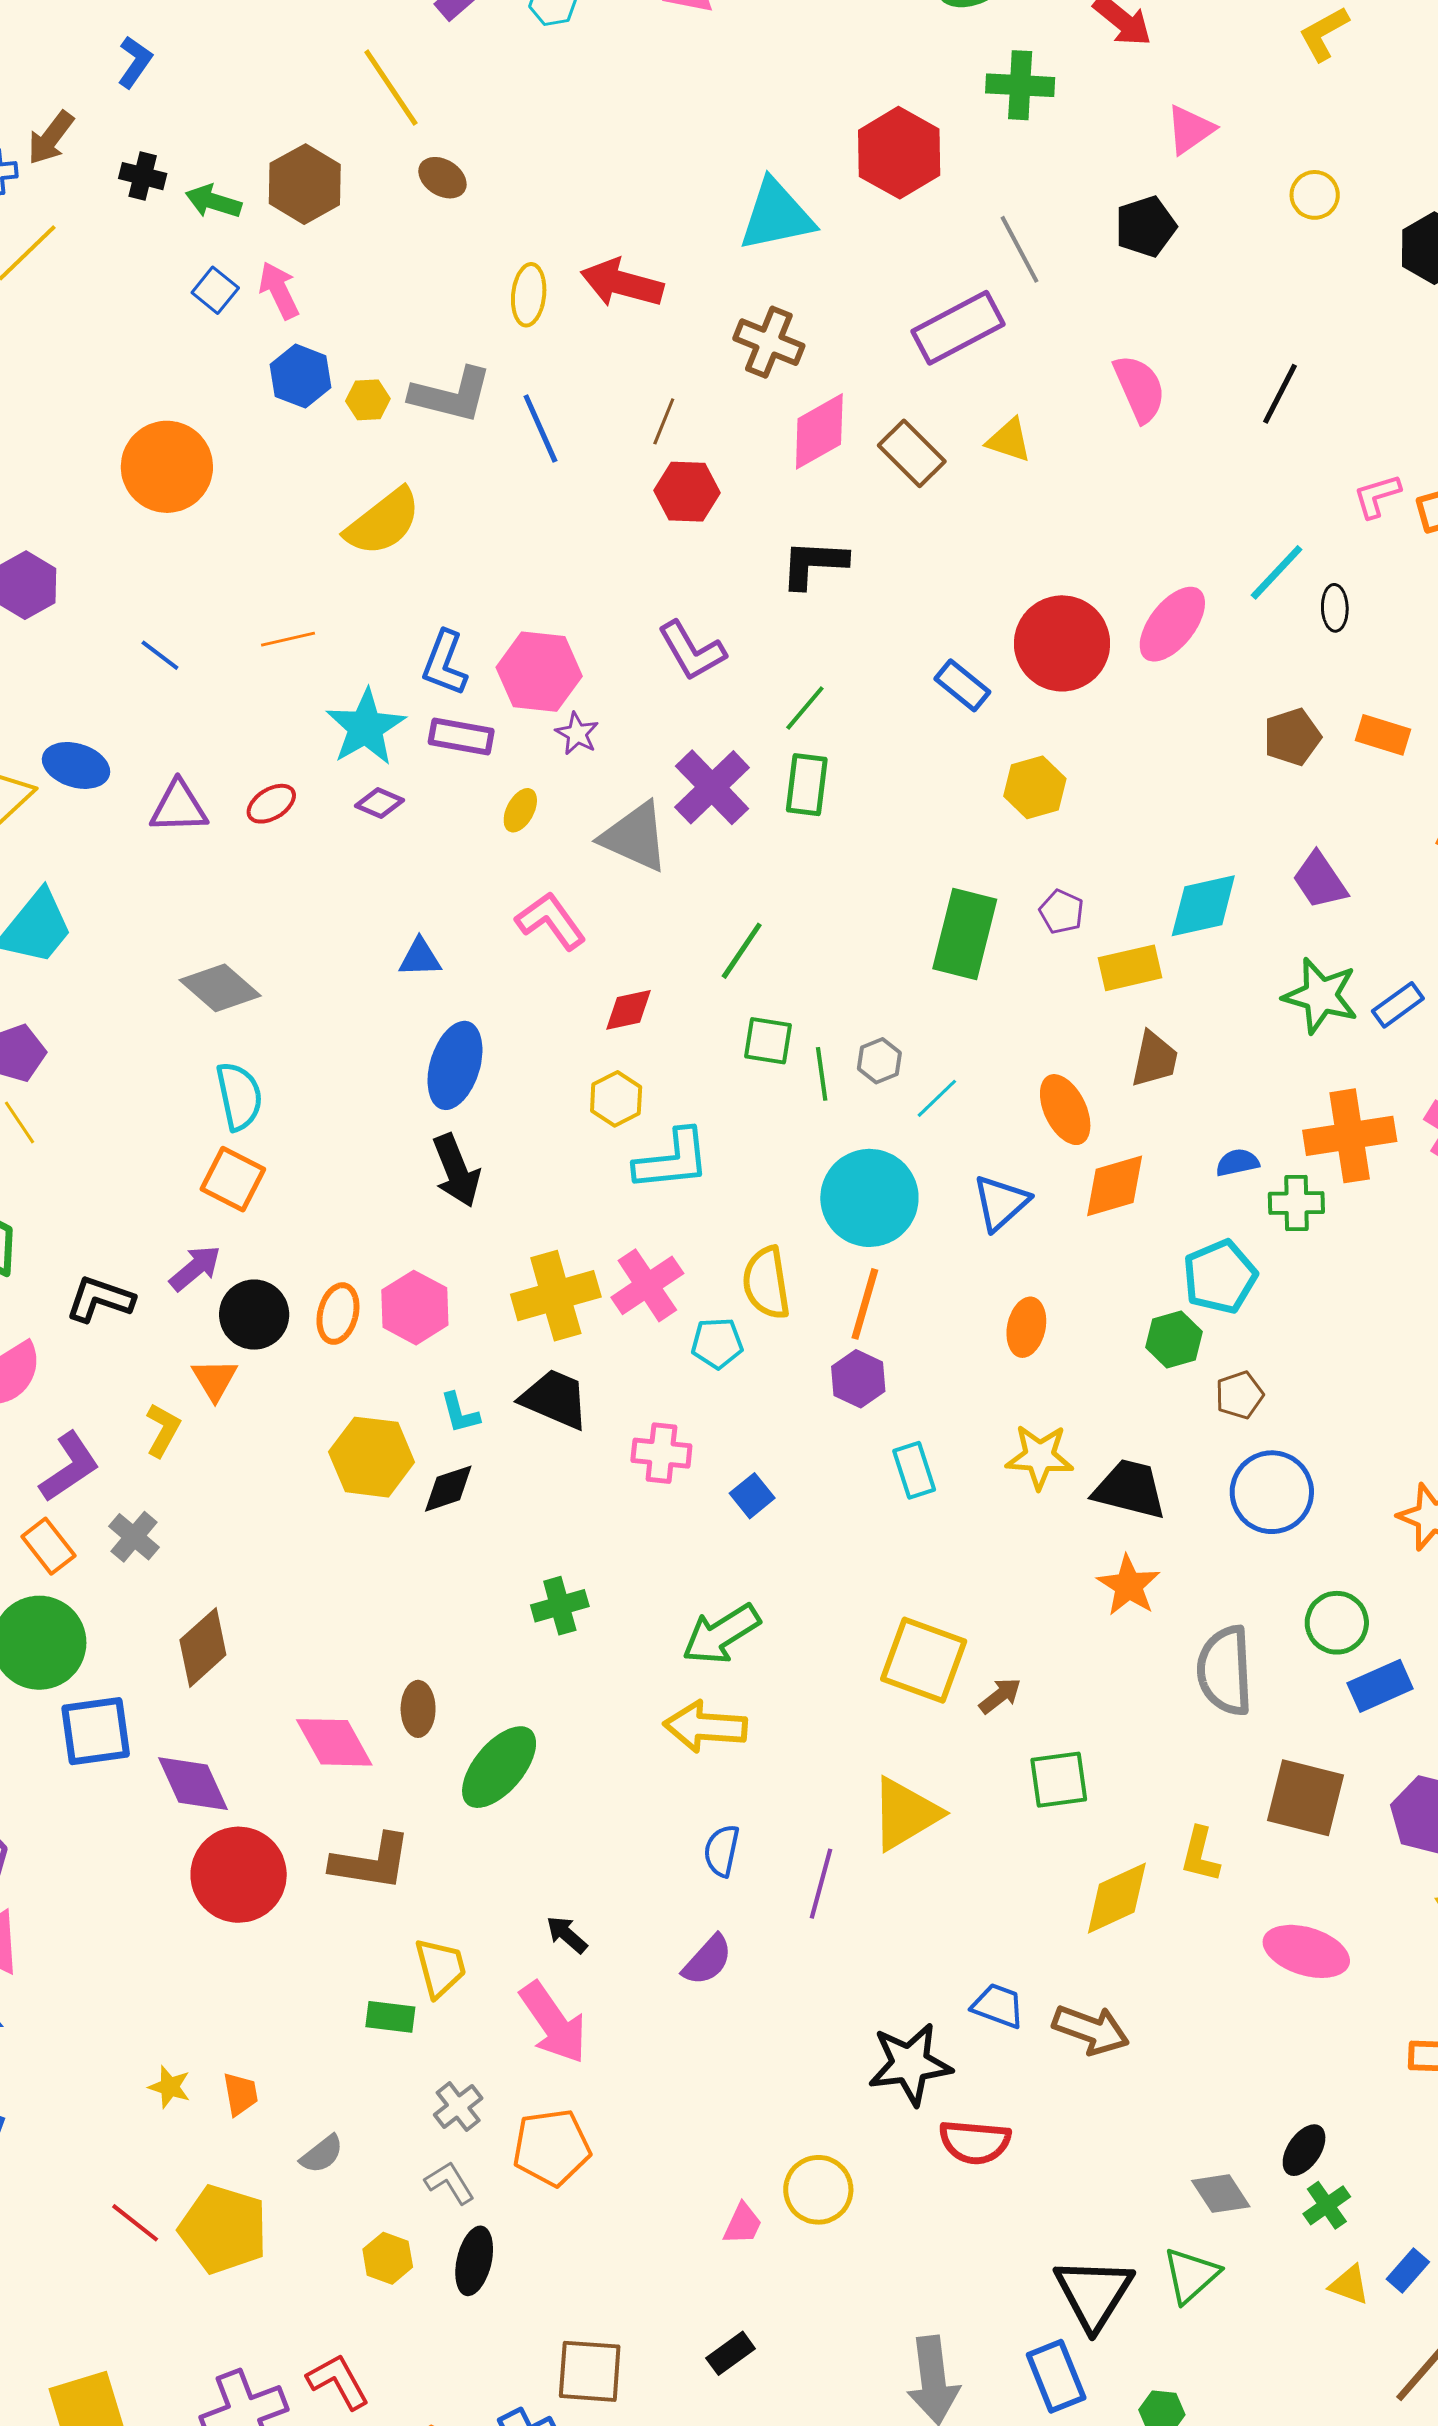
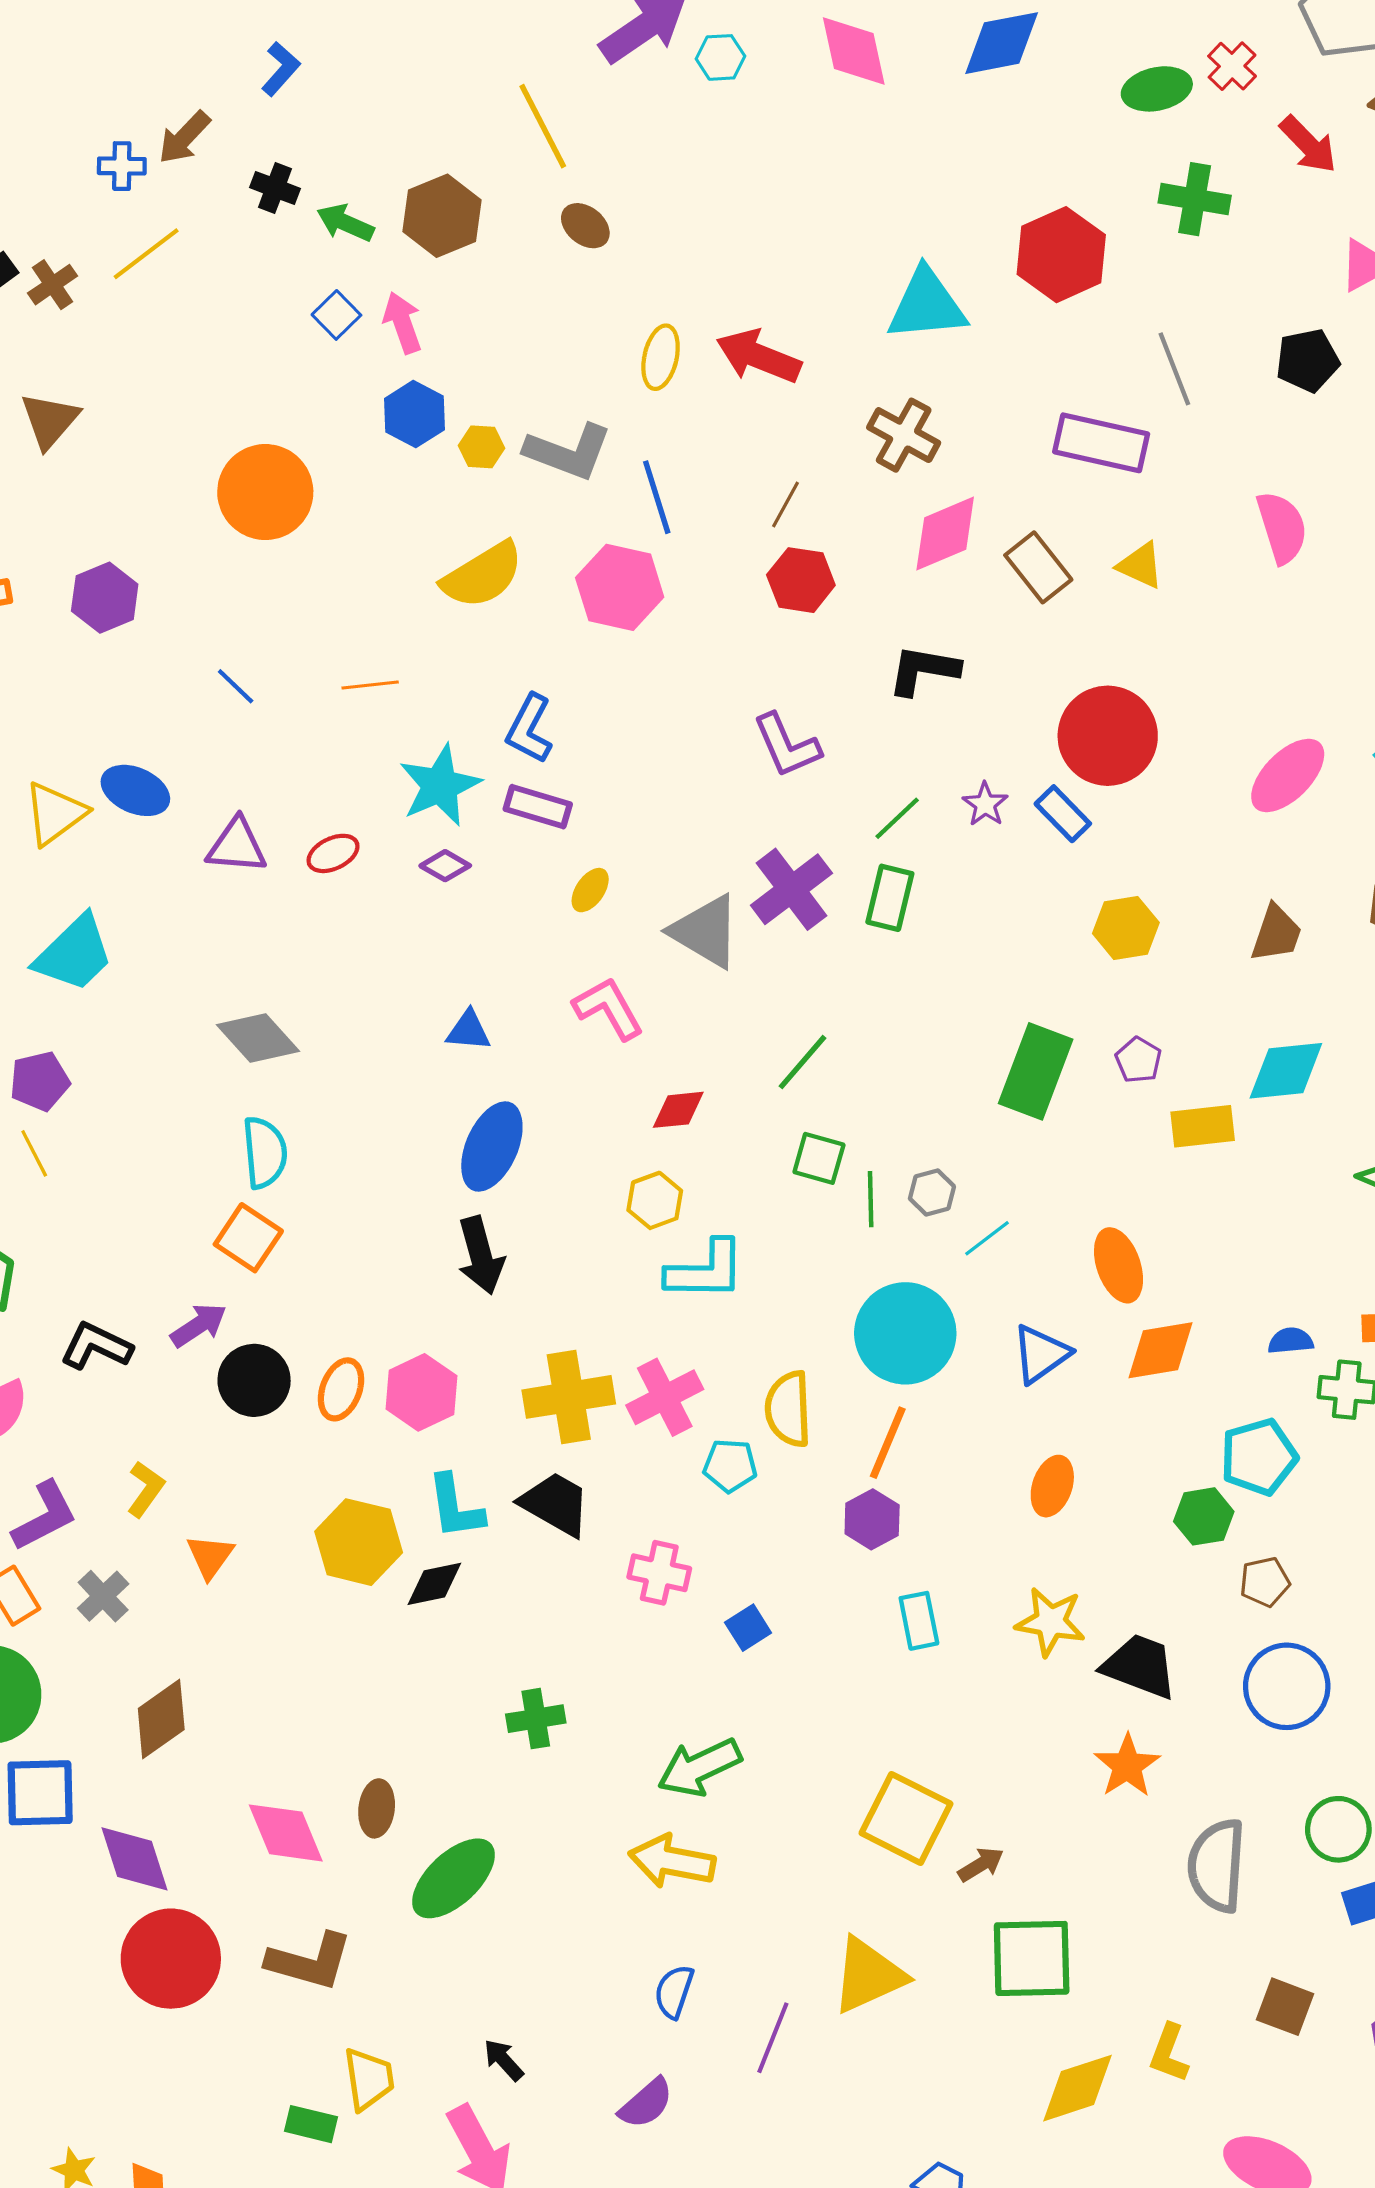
purple rectangle: (958, 328) -> (1101, 443), turned 34
red circle: (1062, 643) -> (1108, 736), moved
pink hexagon: (539, 672) -> (620, 587), moved
purple star: (577, 734) -> (985, 804), moved
brown trapezoid: (1154, 1059) -> (1276, 933), moved
orange triangle: (215, 1379) -> (210, 1556), moved
cyan L-shape: (460, 1413) -> (455, 1507), size x1.5
green square: (1059, 1780) -> (1032, 1958), size x1.4
brown square: (1306, 1798) -> (1285, 2007), size x0.7

